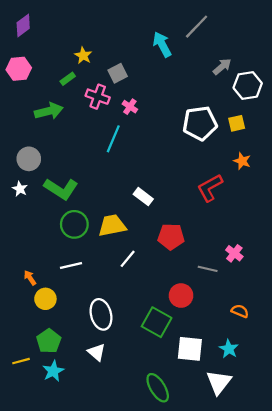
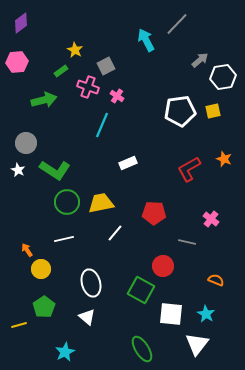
orange star: (242, 161) -> (224, 159), moved
white rectangle: (143, 197) -> (128, 163), moved, turned -60
pink cross: (234, 253) -> (211, 219), moved
cyan star: (53, 371) -> (65, 352), moved

